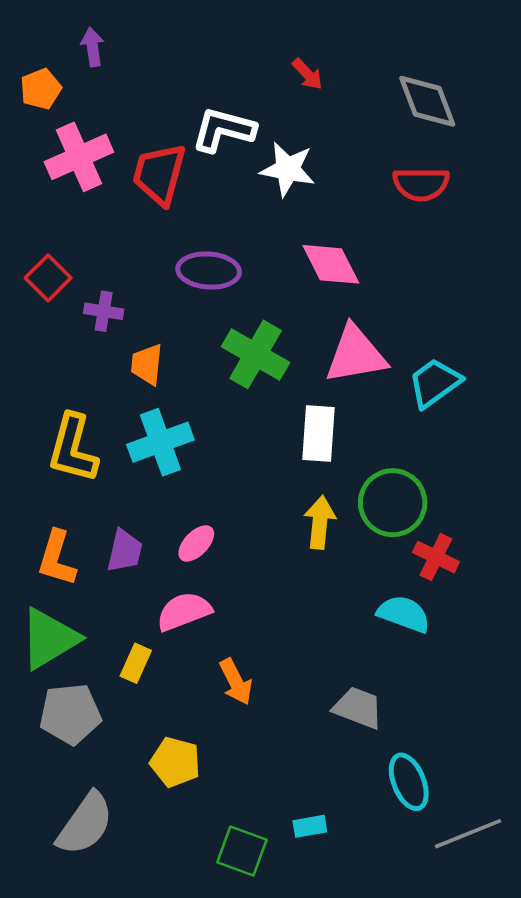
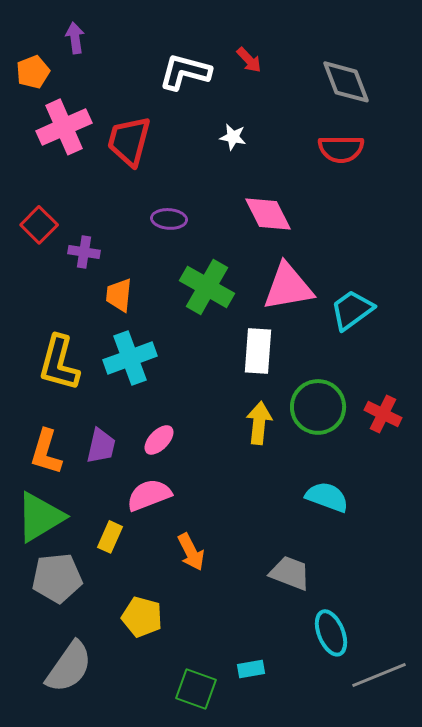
white L-shape: (223, 130) -> (185, 72), moved
white star: (288, 169) -> (233, 137), size x0.6
purple ellipse: (209, 270) -> (169, 219), size x0.7
red cross: (436, 557) -> (383, 414), moved

